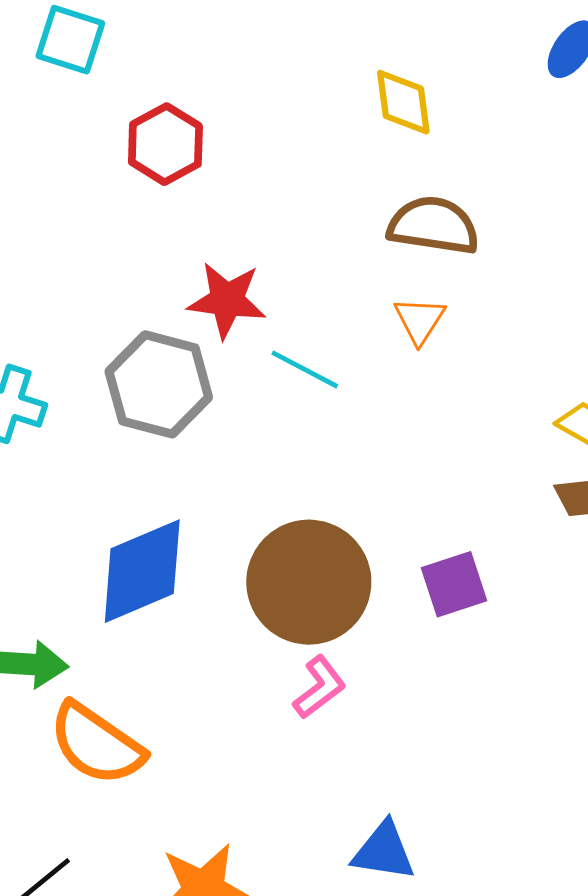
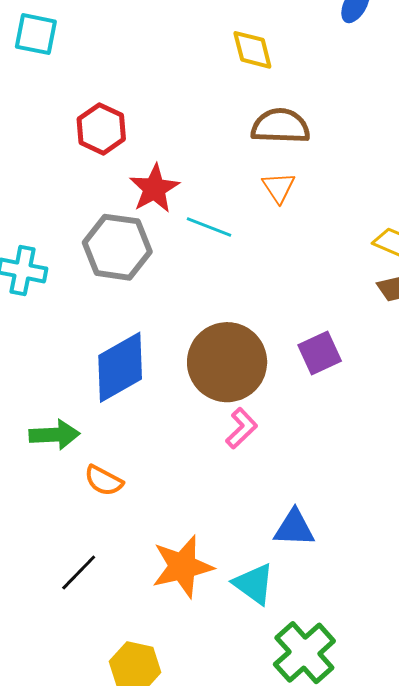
red hexagon: (165, 144) -> (101, 129), moved
red star: (227, 300) -> (154, 189), turned -30
orange semicircle: (97, 744) -> (104, 481), size x0.6

